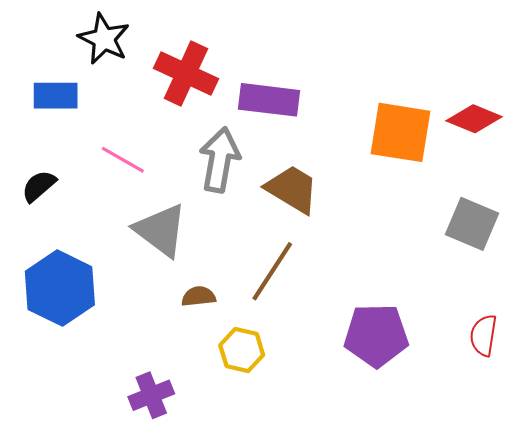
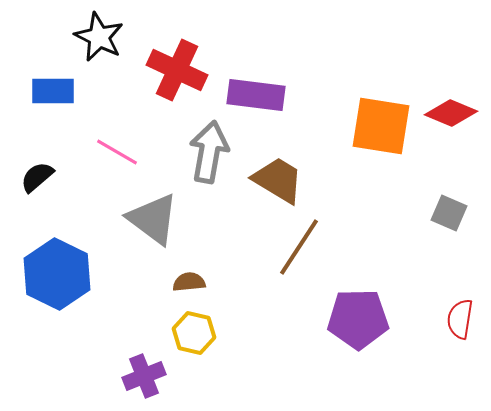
gray square: (472, 224) -> (449, 213), size x0.7
brown line: (272, 271) -> (299, 247), moved
yellow hexagon: (242, 350) -> (194, 333), moved

